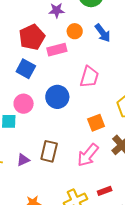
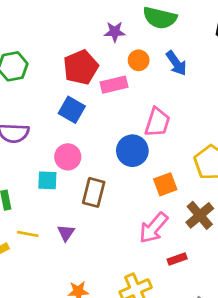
blue circle: (57, 97) -> (132, 151), moved
brown rectangle: (49, 151) -> (94, 192), moved
purple triangle: (23, 160) -> (66, 233), turned -32
red rectangle: (105, 191) -> (177, 259), moved

